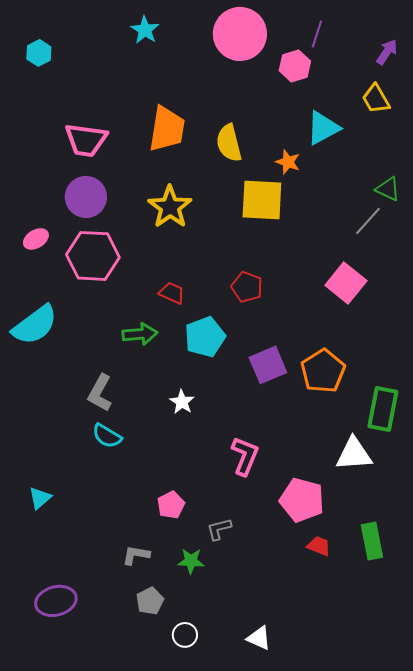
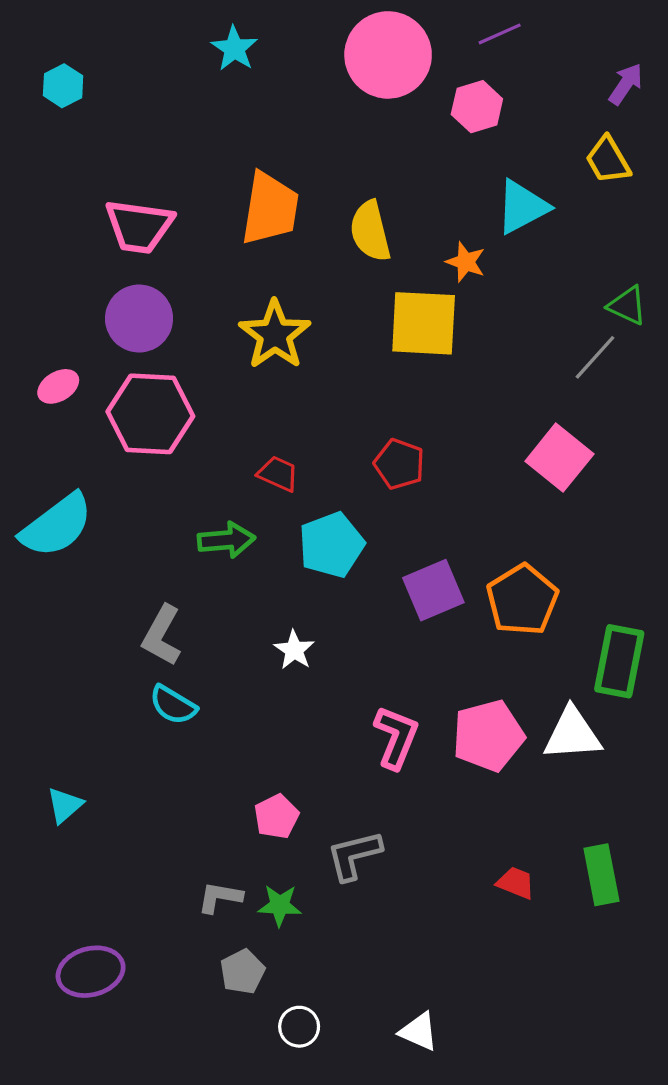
purple line: (317, 34) -> (500, 34), moved, turned 48
pink pentagon: (302, 500) -> (488, 736), moved, turned -30
gray L-shape: (219, 529) -> (354, 855), size x1.4
green star: (191, 561) -> (280, 905), moved

